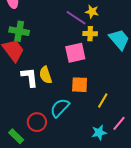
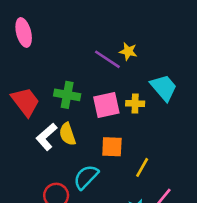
green cross: (19, 31) -> (67, 95), moved
yellow cross: (90, 34) -> (135, 104), moved
white L-shape: (30, 77) -> (47, 137), turned -125

